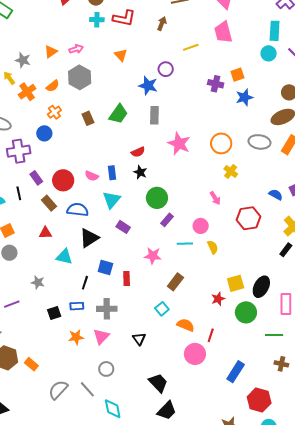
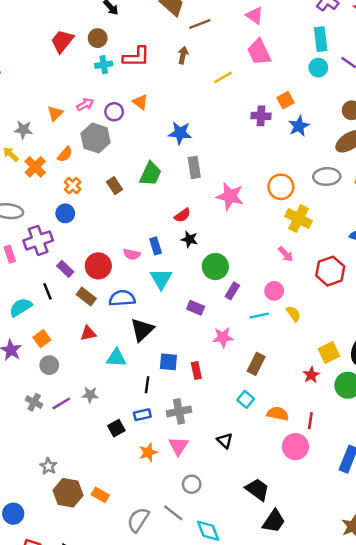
purple circle: (166, 69) -> (114, 112), moved
yellow cross: (231, 171) -> (298, 218), size x1.5
purple rectangle: (123, 227) -> (196, 308), moved
purple line: (12, 304) -> (61, 403), moved

